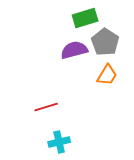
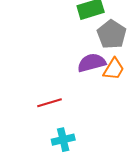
purple semicircle: (74, 50) -> (92, 63), moved

